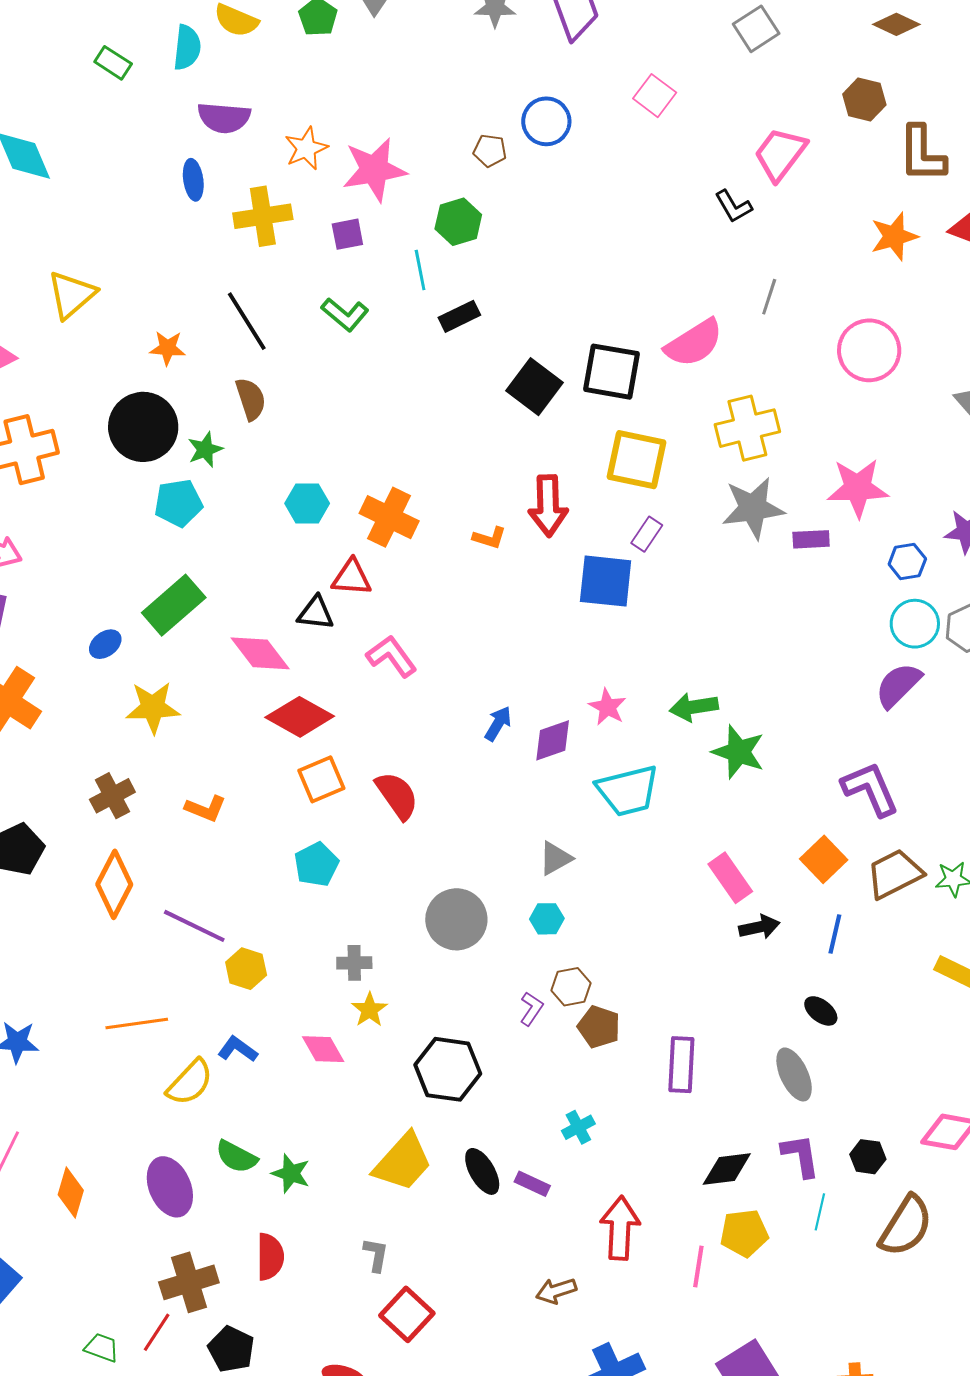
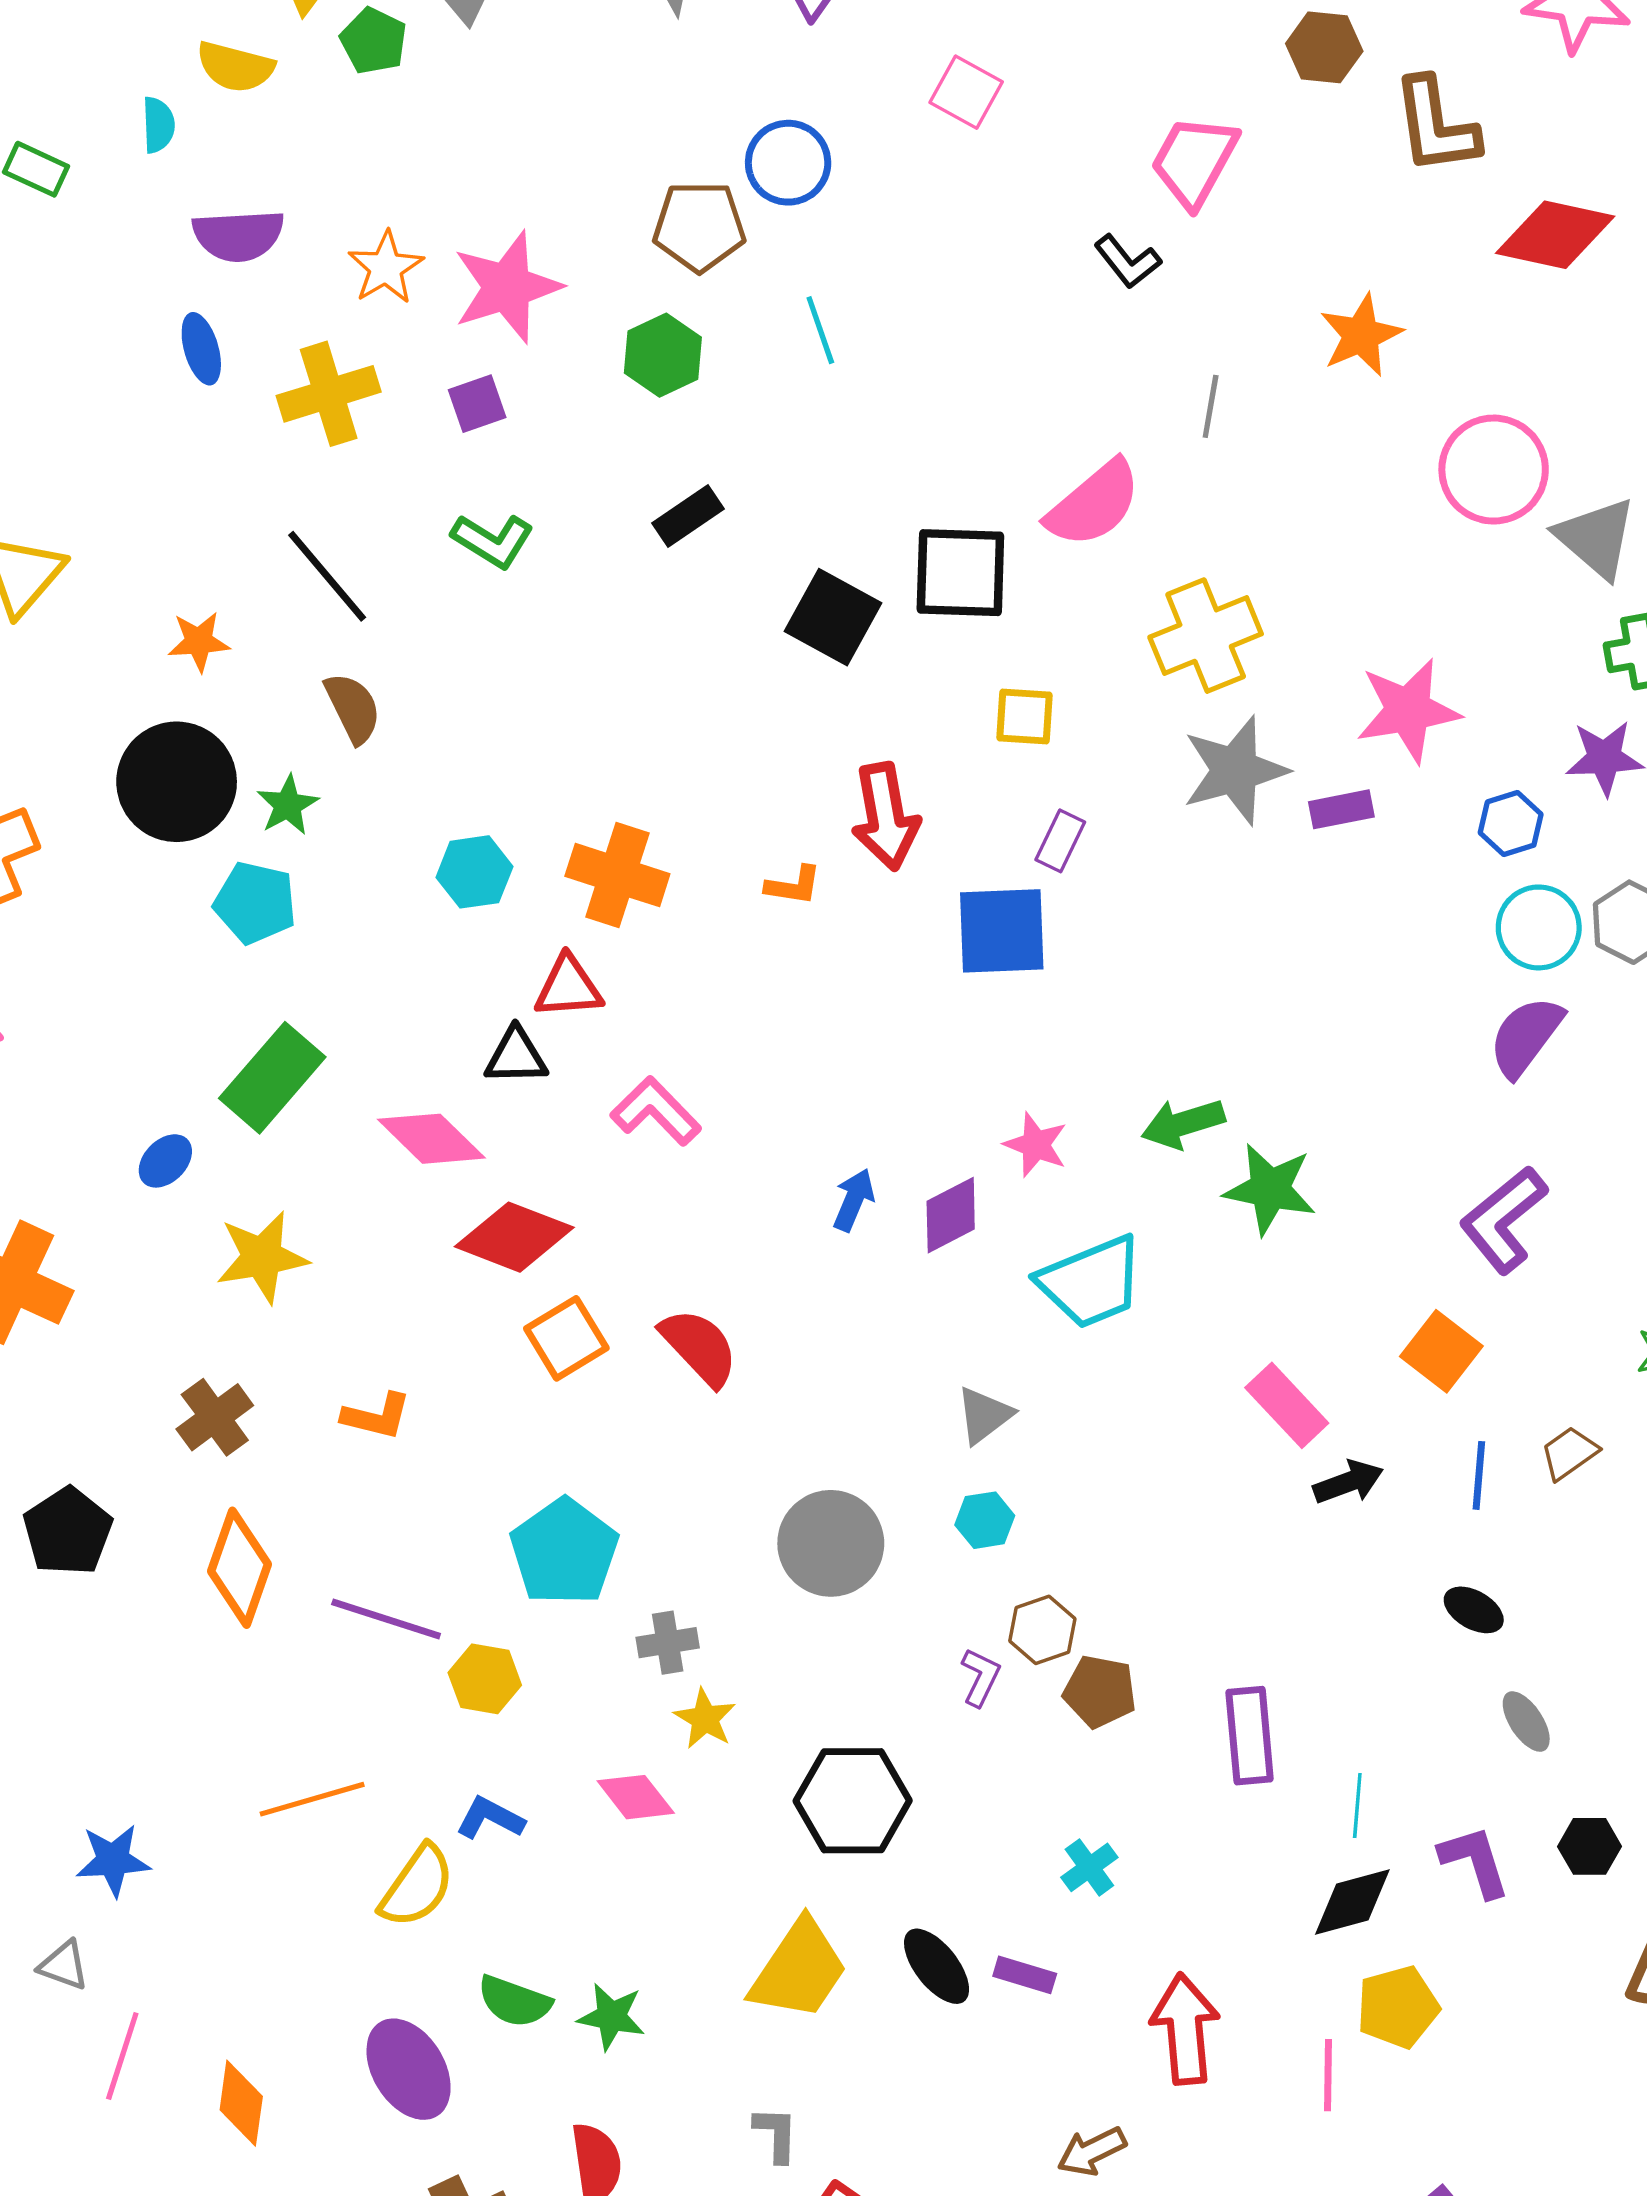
cyan semicircle: (187, 47) -> (158, 125), size x0.7
brown pentagon: (490, 151) -> (699, 226), size x1.6
orange star: (894, 236) -> (1361, 335), moved
cyan line: (420, 270) -> (820, 330), moved
pink circle: (869, 350) -> (1494, 470), moved
yellow square: (636, 460) -> (1025, 717), size x0.6
cyan pentagon: (178, 503) -> (255, 903), turned 30
purple L-shape: (870, 789) -> (1503, 1220), turned -98
cyan pentagon: (316, 864) -> (564, 1552), moved, size x1.4
brown trapezoid: (895, 874) -> (1569, 1453), moved, size x0.6
gray ellipse: (794, 1074) -> (1526, 1722), moved, size x0.7
cyan line: (820, 1212) -> (1357, 1805), moved

